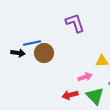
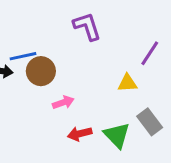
pink arrow: (85, 77) -> (63, 102), moved

